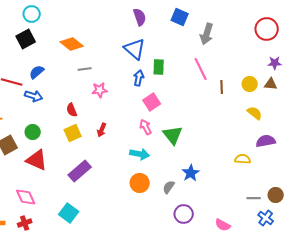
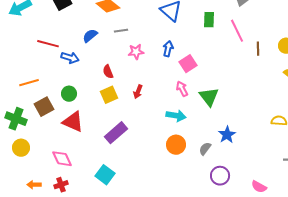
green rectangle: (159, 67) -> (209, 20), moved
blue semicircle: (37, 72) -> (90, 36), moved
blue arrow: (139, 78) -> (168, 49), moved

